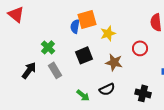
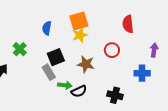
orange square: (87, 19) -> (79, 21), moved
gray rectangle: (55, 70) -> (49, 72), moved
green arrow: (83, 95) -> (65, 85), moved, turned -32

